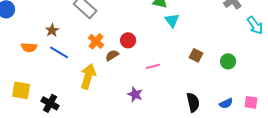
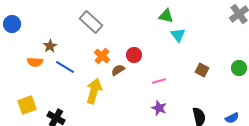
brown star: (52, 30) -> (50, 46), moved
green circle: (228, 61) -> (239, 68), moved
yellow square: (21, 90) -> (27, 105), turned -30
purple star: (135, 94) -> (159, 108), moved

